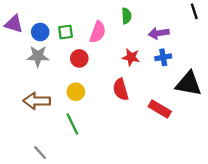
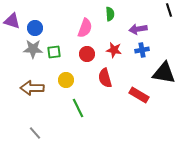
green square: (65, 32) -> (54, 52), moved
red circle: (79, 58) -> (87, 54), moved
green line: (72, 124) -> (78, 108), moved

